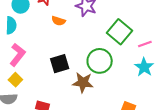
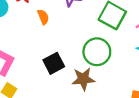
orange semicircle: (58, 21) -> (43, 17), turned -120

